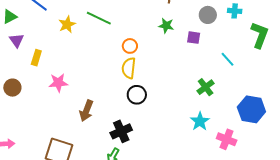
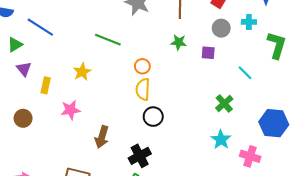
yellow star: (67, 24) -> (82, 72), moved

